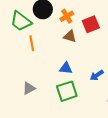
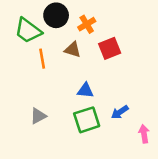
red square: (91, 24) -> (110, 48), moved
brown triangle: (70, 36) -> (73, 50), moved
blue arrow: (97, 75) -> (120, 112), moved

